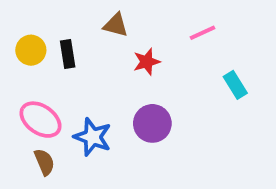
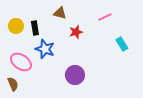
purple circle: (152, 123) -> (75, 75), moved
blue star: (93, 137) -> (45, 49), moved
brown semicircle: (44, 162) -> (13, 84), moved

